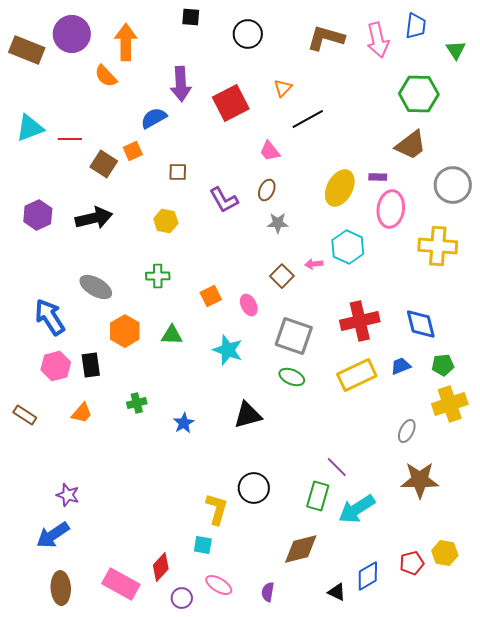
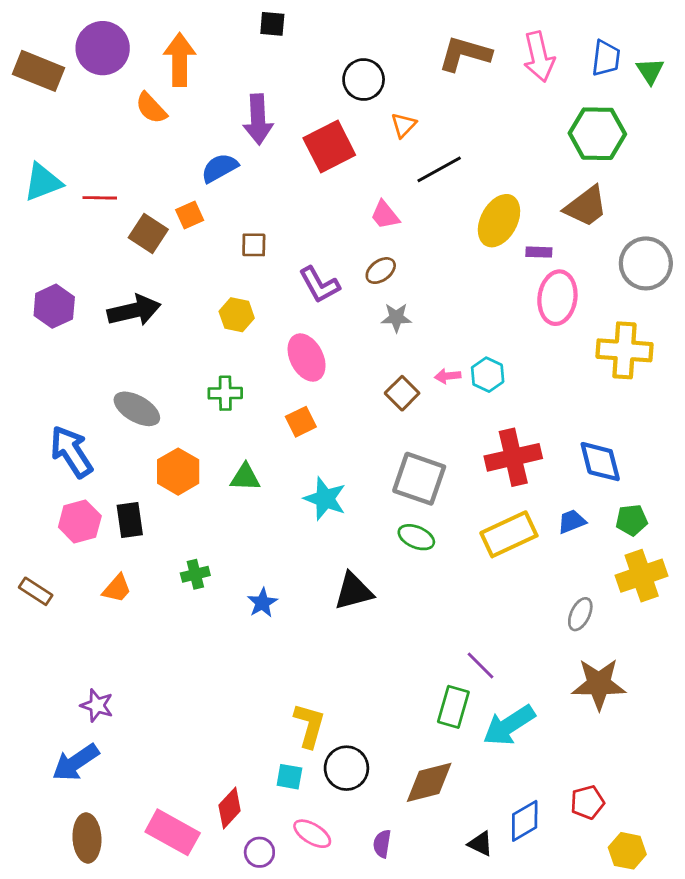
blue trapezoid: (416, 26) -> (606, 58), moved
black circle: (248, 34) -> (364, 80), moved
yellow ellipse: (340, 188) -> (499, 221), moved
brown ellipse: (267, 190) -> (381, 271), turned 30
cyan hexagon: (348, 247) -> (488, 375), moved, size x0.7
pink ellipse: (249, 305) -> (307, 358), moved, size x1.5
black circle: (254, 488) -> (346, 768), moved
yellow hexagon: (445, 553) -> (627, 851), moved

